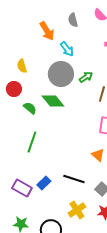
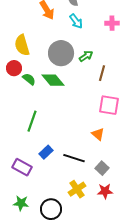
cyan arrow: (67, 49) -> (76, 21), moved
yellow semicircle: (22, 66) -> (22, 45), size x1.5
green semicircle: (30, 108) -> (29, 79), moved
blue rectangle: (44, 183) -> (46, 152), moved

